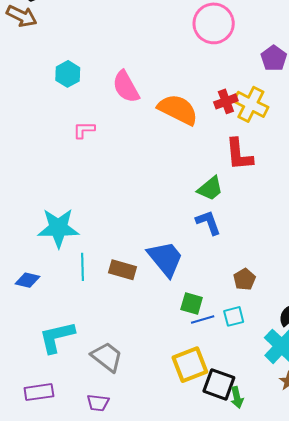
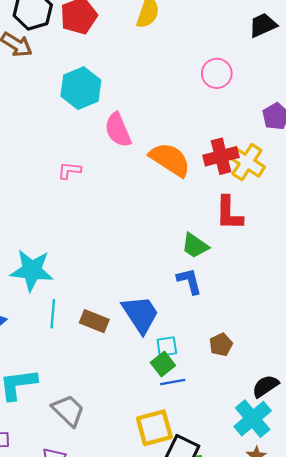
pink circle: (214, 23) -> (217, 73), size x0.7
cyan hexagon: (68, 74) -> (81, 88), moved, size x1.5
red cross: (226, 101) -> (221, 156), size x1.4
green trapezoid: (210, 188) -> (195, 246), turned 68
green square: (192, 304) -> (163, 364), turned 30
cyan square: (234, 316) -> (167, 346), moved

